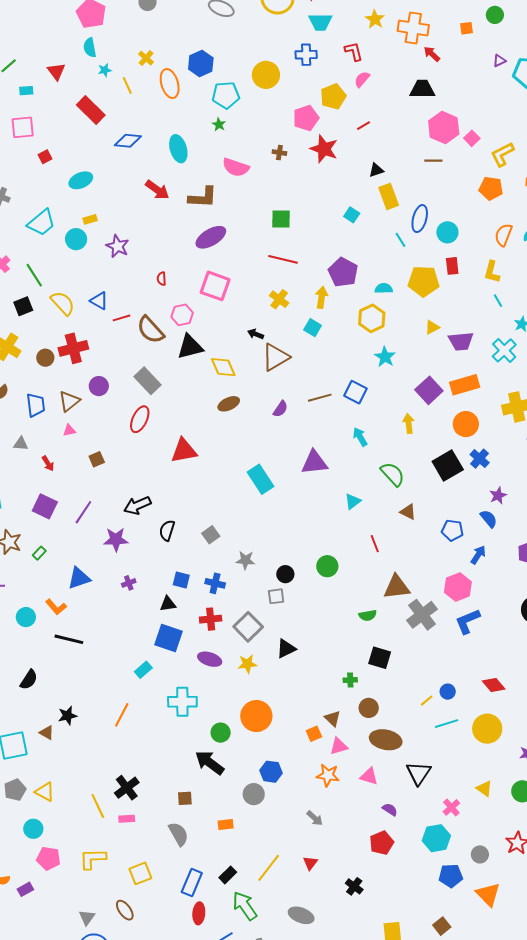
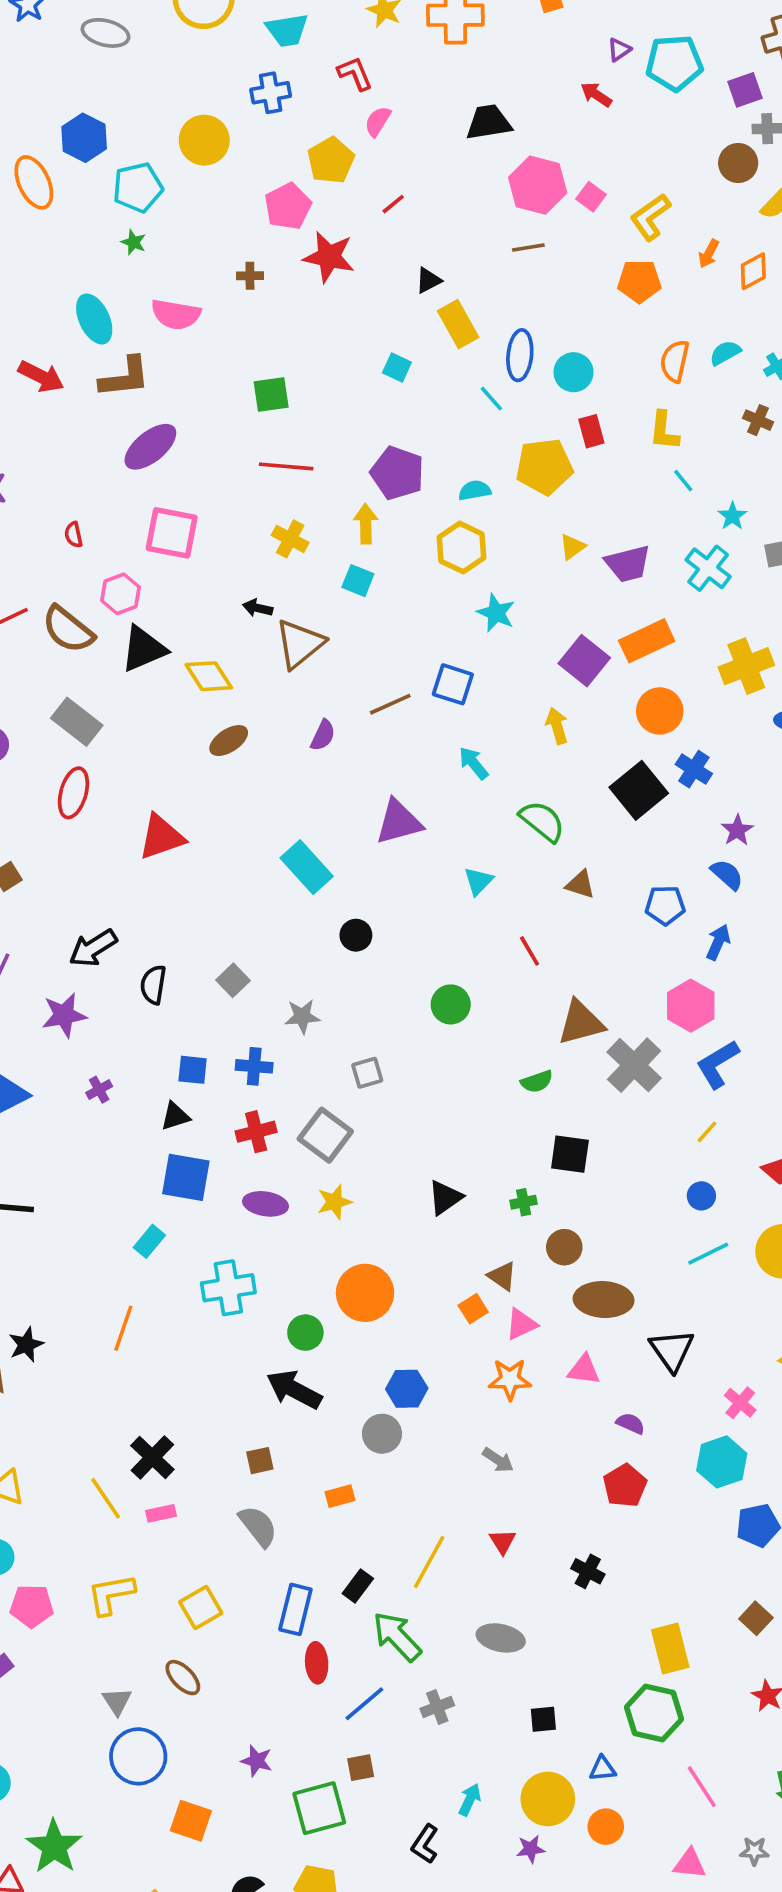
red arrow: (432, 54) -> (596, 95), moved
cyan ellipse: (178, 149) -> (94, 319), moved
black circle: (285, 574) -> (356, 935), moved
black triangle: (286, 649) -> (445, 1197), moved
yellow line: (427, 701) -> (707, 1132), moved

